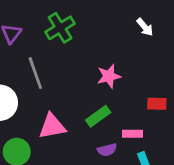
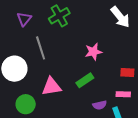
white arrow: (145, 27) -> (120, 17), size x1.6
pink rectangle: (132, 134) -> (123, 94), moved
purple semicircle: (107, 150) -> (100, 105), moved

